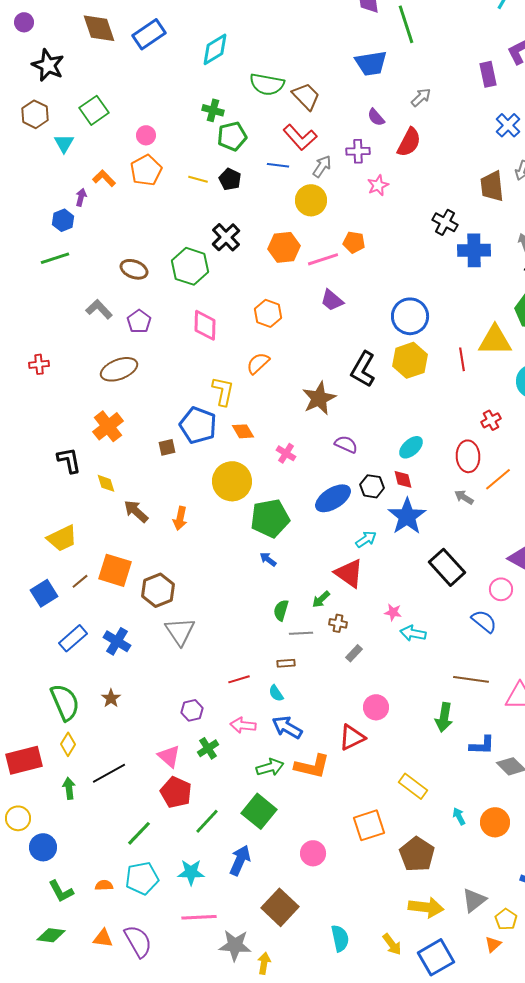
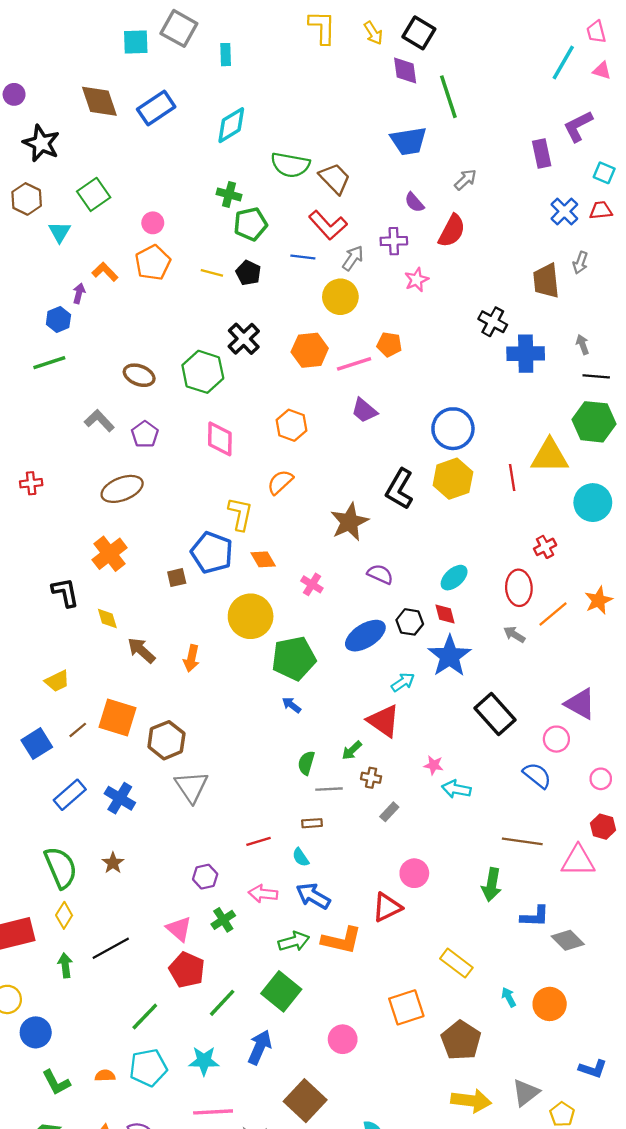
yellow trapezoid: (62, 538) -> (57, 681), size x0.7

